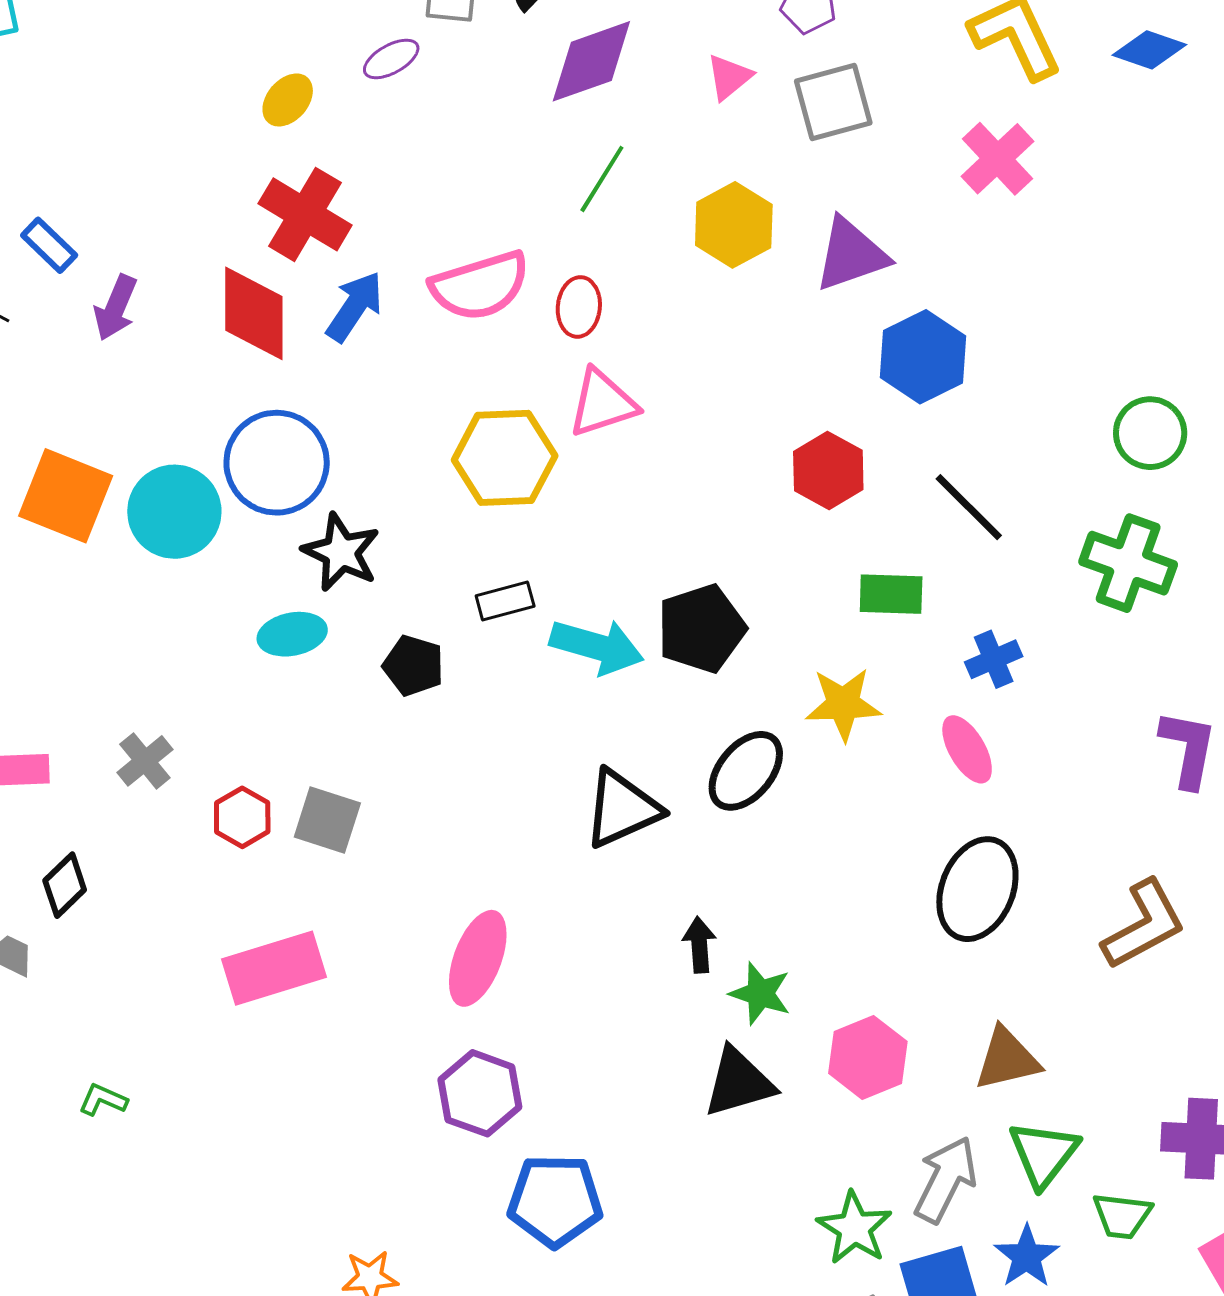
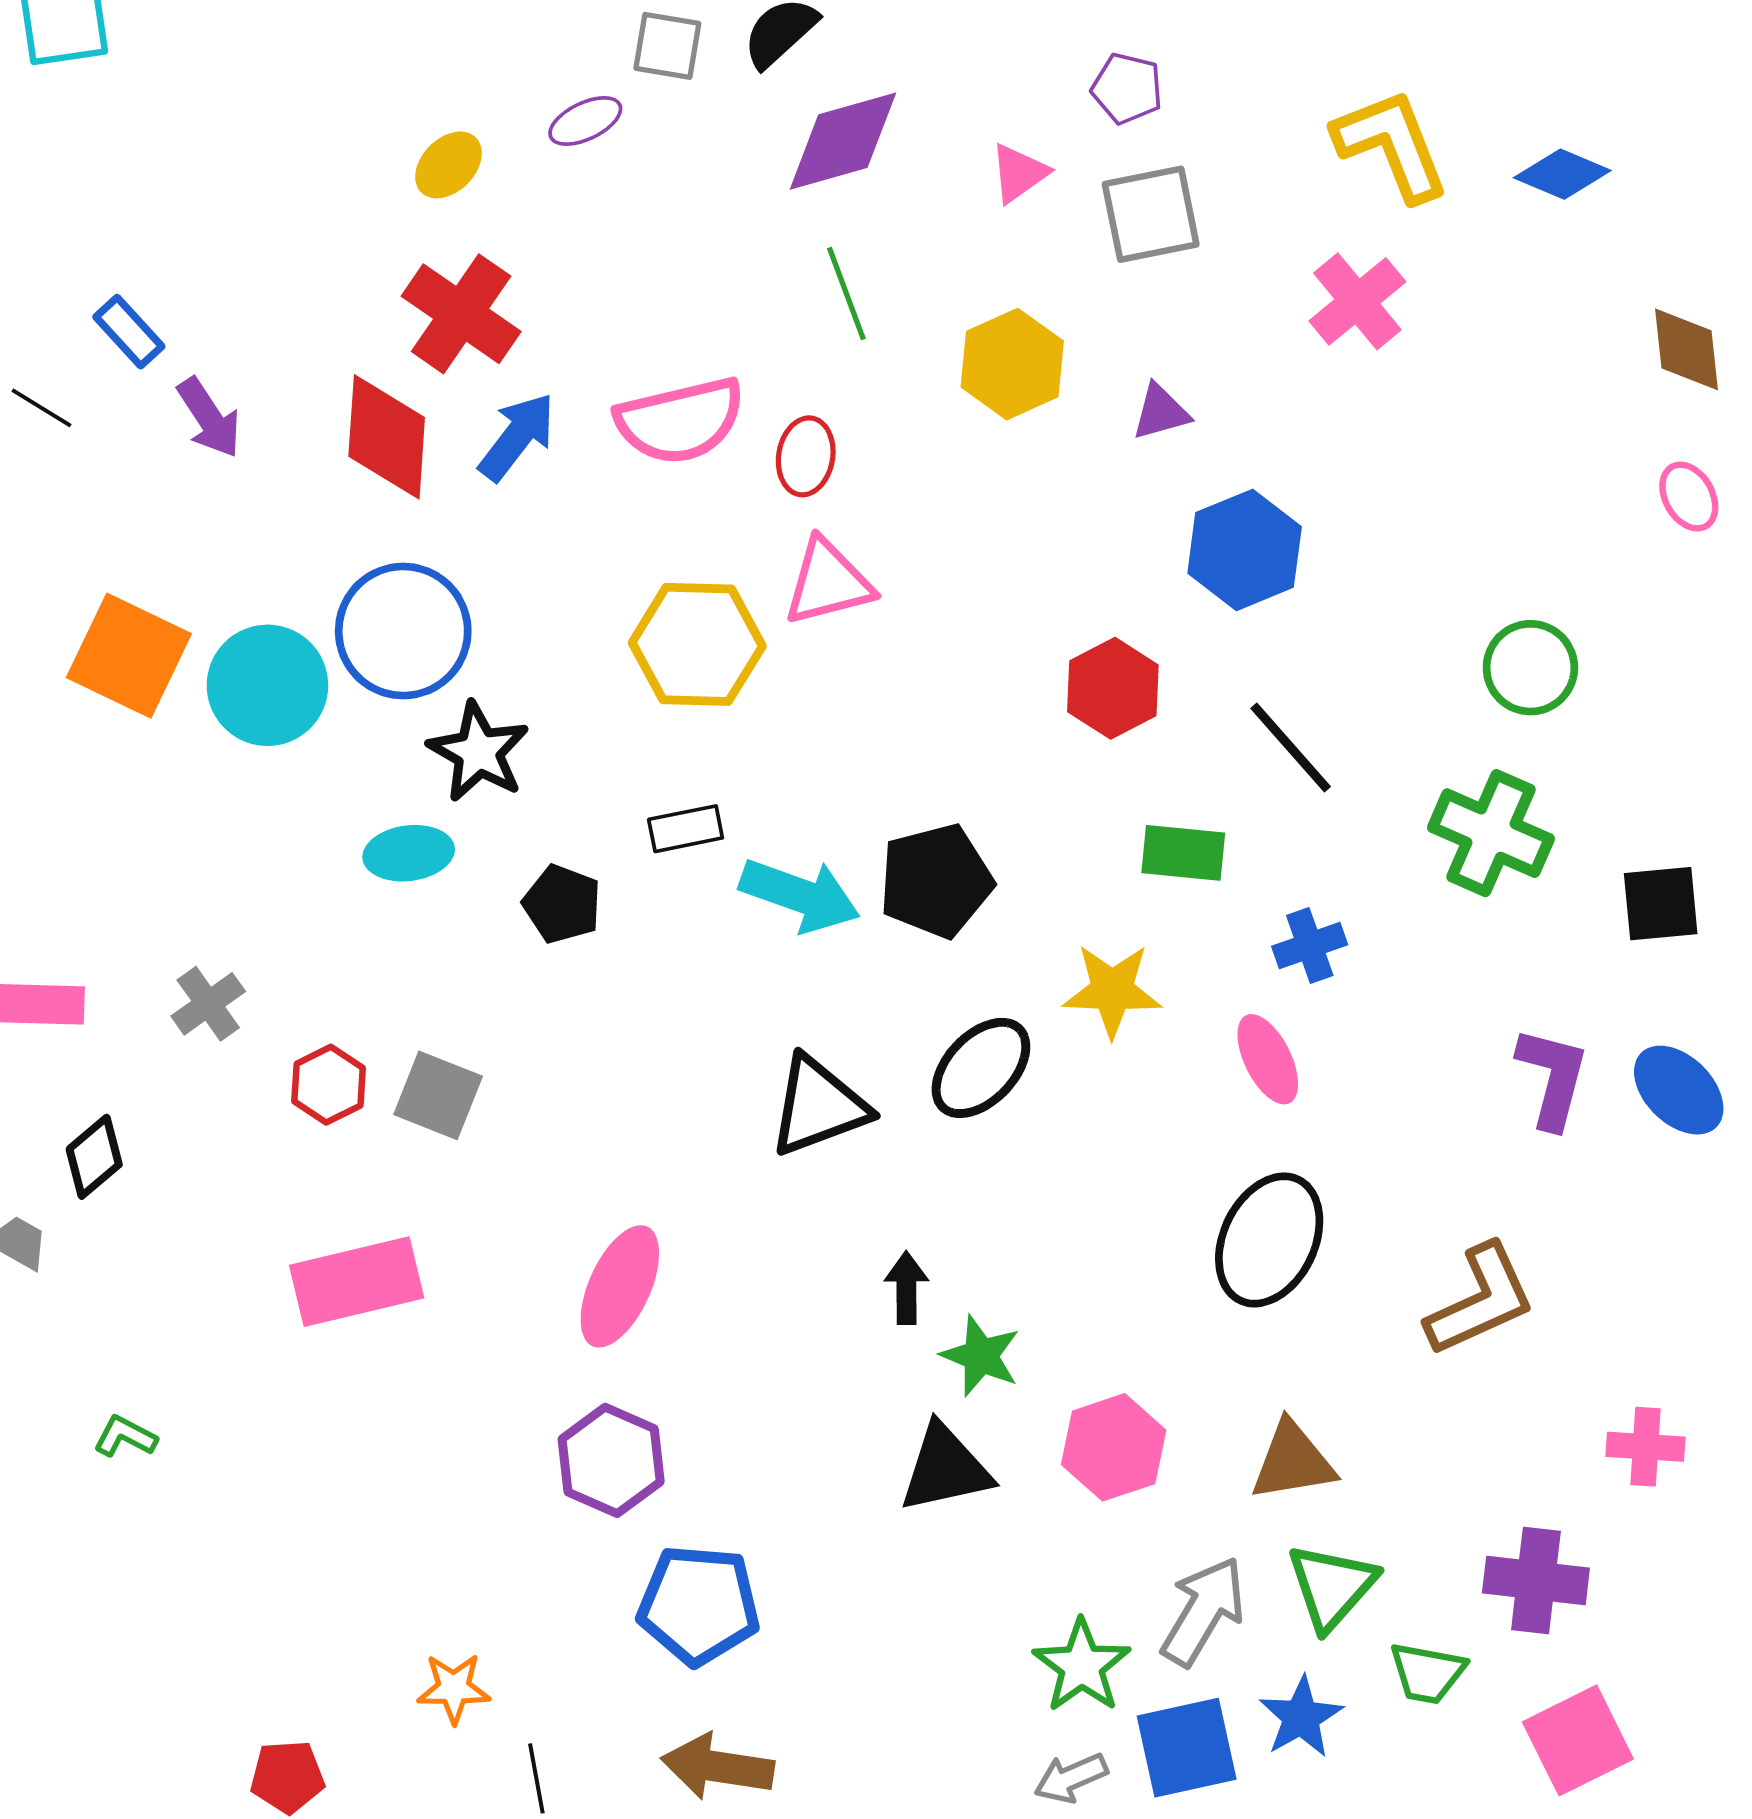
green line: (602, 179) -> (846, 294), turned -56
purple triangle: (851, 254) -> (1161, 412), size x0.6
purple arrow: (116, 308) -> (209, 418), turned -60

